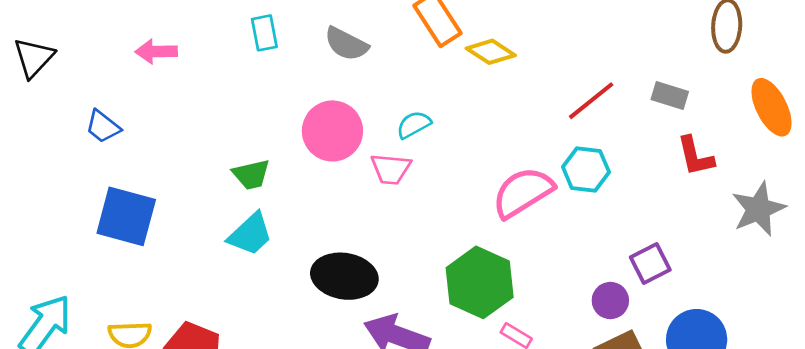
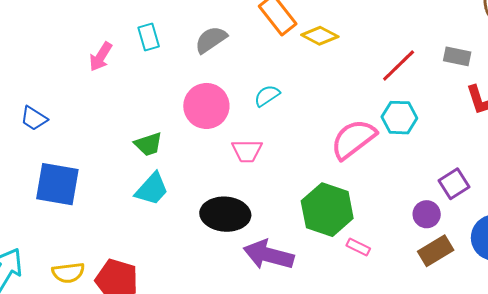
gray semicircle: (346, 44) -> (211, 40), turned 124
pink arrow: (156, 51) -> (101, 57), moved, turned -52
pink trapezoid: (391, 169) -> (247, 151), moved

